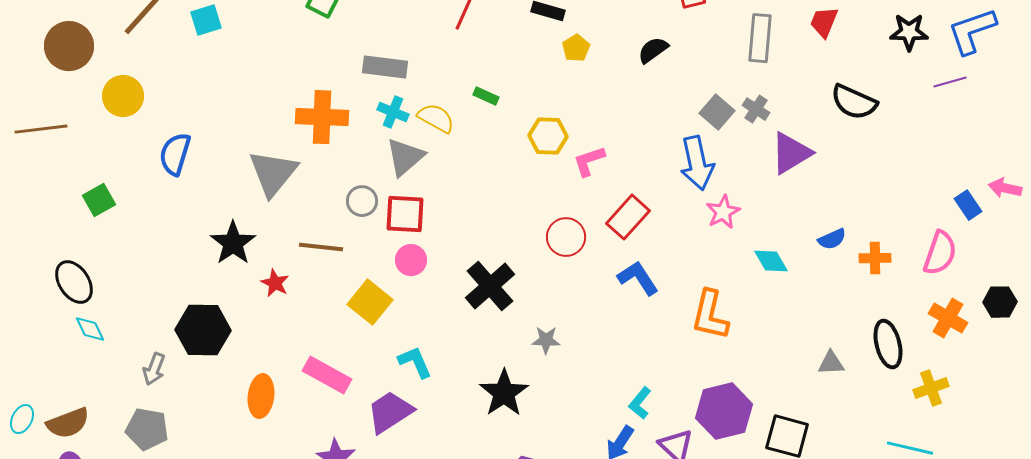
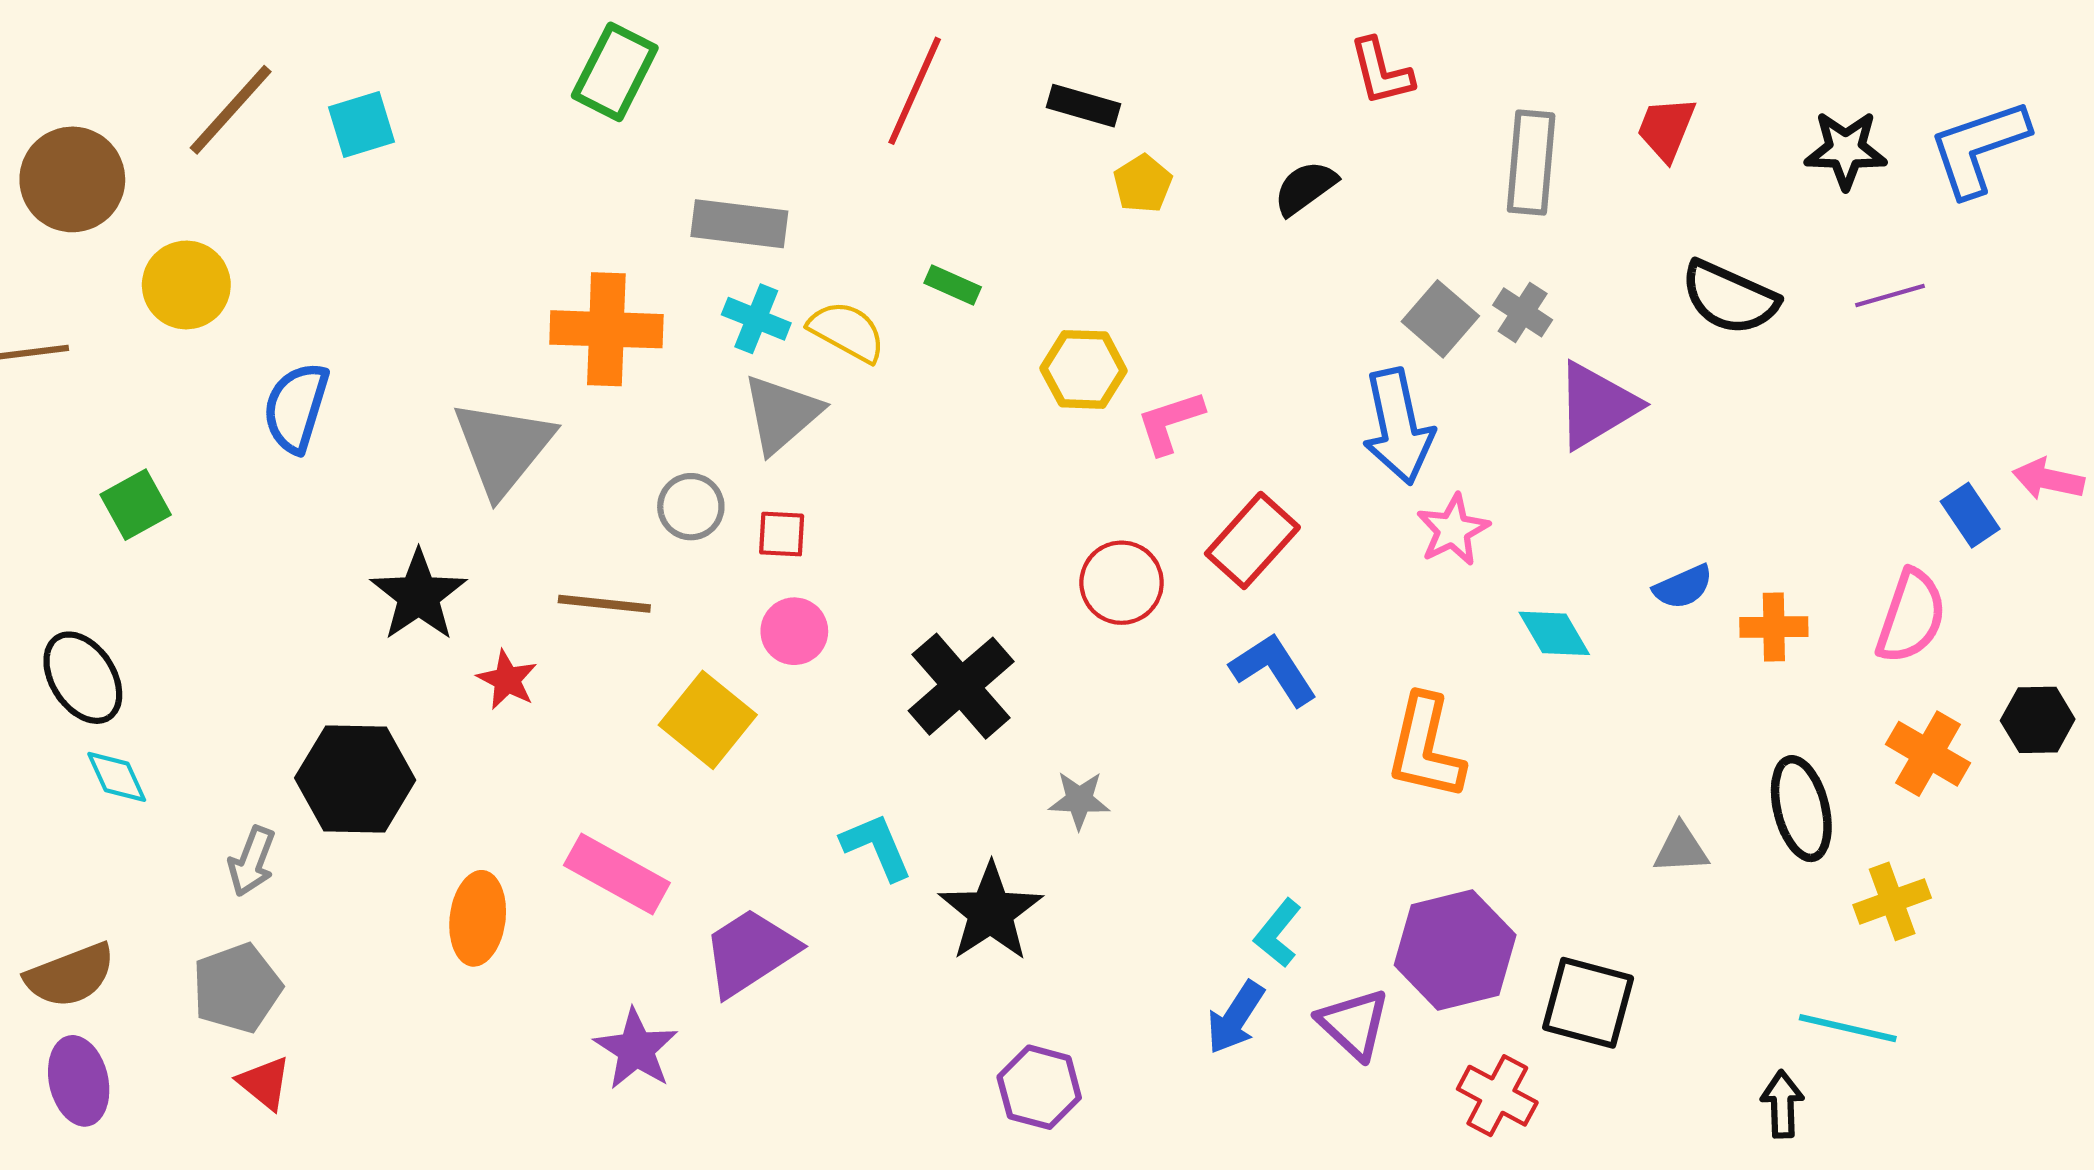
purple line: (950, 82) -> (1890, 296), moved
red square: (405, 214) -> (782, 534), size x0.6
cyan L-shape: (415, 362) -> (877, 847), moved
gray pentagon: (147, 429) -> (237, 988), turned -30

